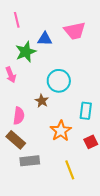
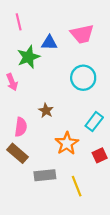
cyan circle: (59, 81) -> (83, 78), moved
cyan rectangle: (86, 111) -> (94, 122), turned 30
gray rectangle: (30, 161) -> (45, 175), moved

